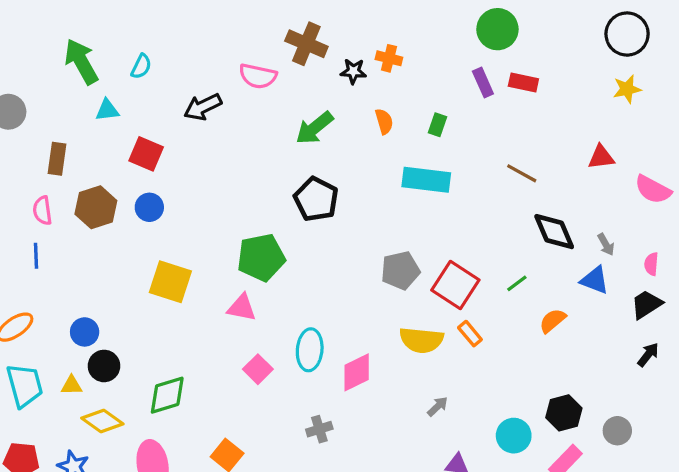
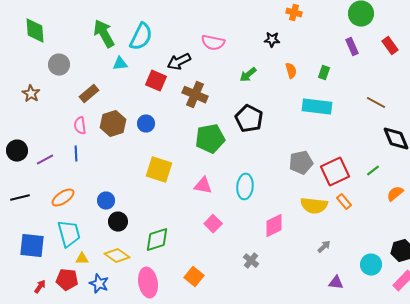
brown cross: (306, 44) -> (195, 95), moved
orange cross: (389, 58) -> (294, 13), moved
cyan semicircle: (141, 66) -> (141, 37), size x1.8
red rectangle: (523, 83) -> (390, 46), moved, turned 42
green arrow: (314, 128) -> (248, 75), size x0.7
red square: (146, 154) -> (156, 81), moved
brown rectangle: (57, 159) -> (89, 94), turned 42
green pentagon: (261, 257) -> (210, 139), moved
red square: (455, 285) -> (335, 172), turned 32
cyan ellipse: (310, 350) -> (245, 187), moved
yellow triangle: (72, 385) -> (82, 259), moved
gray cross: (319, 429) -> (251, 261), turned -35

